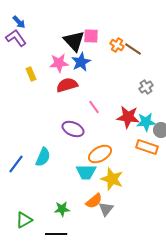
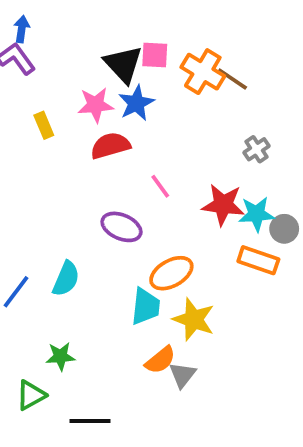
blue arrow: (19, 22) -> (22, 29), turned -128
orange cross: (117, 45) -> (203, 72), size x1.6
cyan trapezoid: (86, 172) -> (146, 306), turned -85
green star: (62, 209) -> (60, 356), moved

